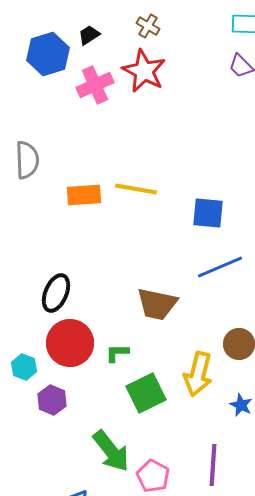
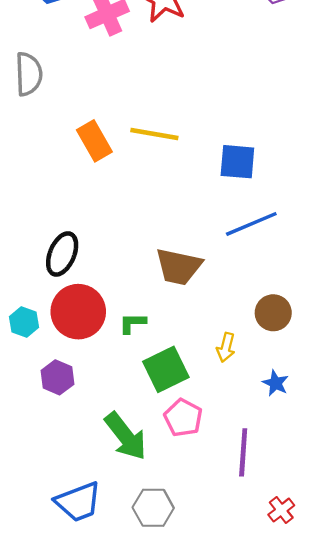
gray semicircle: (27, 160) -> (29, 74), moved
orange rectangle: (84, 195) -> (94, 141), turned 64
cyan hexagon: (24, 367) -> (24, 322), moved
yellow arrow: (198, 374) -> (226, 347), size x0.6
pink pentagon: (153, 476) -> (183, 418), moved

